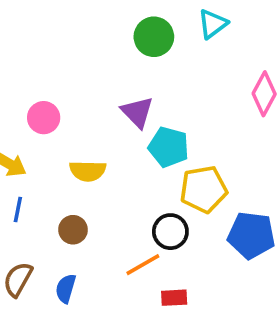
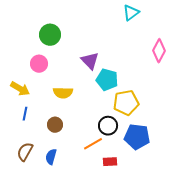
green circle: (154, 37) -> (50, 35), moved
blue pentagon: (251, 235) -> (137, 137), moved

